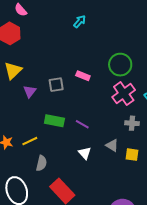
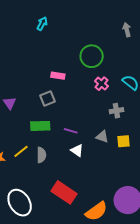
gray square: (56, 85) -> (47, 98), moved
pink cross: (124, 93) -> (101, 84), size x0.6
purple line: (82, 124) -> (71, 131), moved
gray semicircle: (41, 163) -> (41, 155), moved

